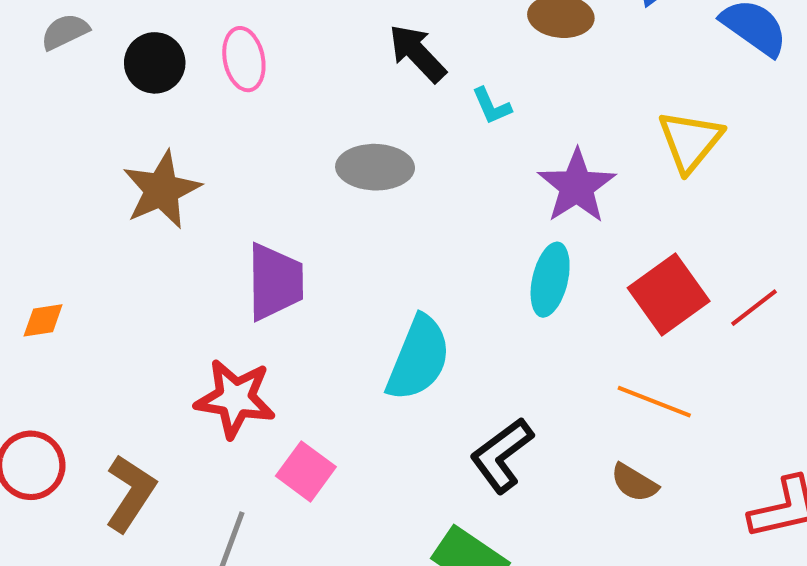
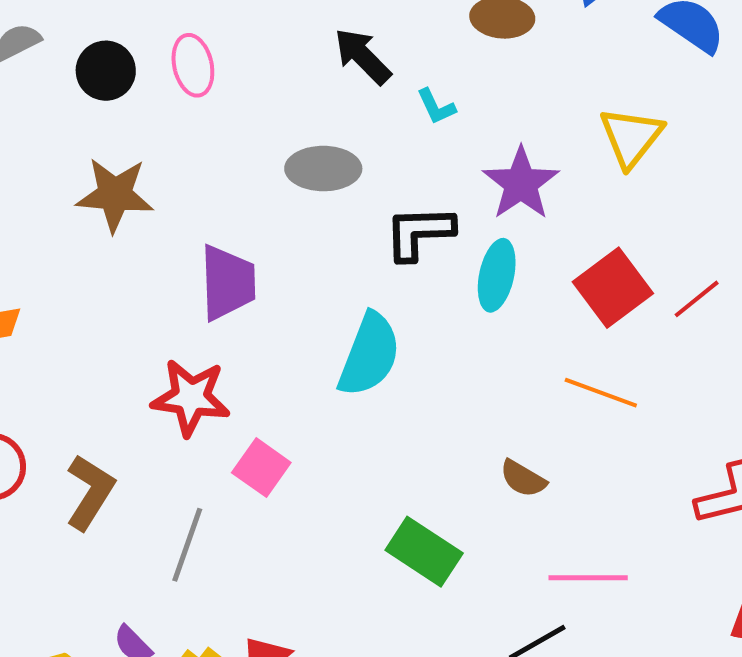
brown star: (162, 190) -> (115, 195), turned 30
black L-shape: (502, 455) -> (419, 233), moved, turned 36
brown semicircle: (634, 483) -> (523, 479), moved

